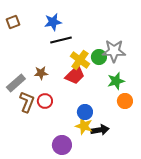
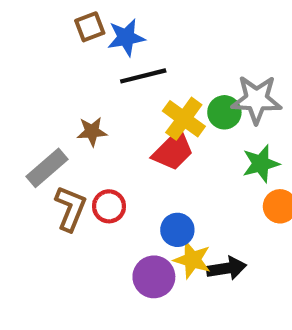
brown square: (13, 22) -> (90, 27), moved
brown star: (41, 73) -> (92, 132), moved
blue circle: (85, 112) -> (177, 230), moved
purple circle: (62, 145) -> (154, 277), moved

